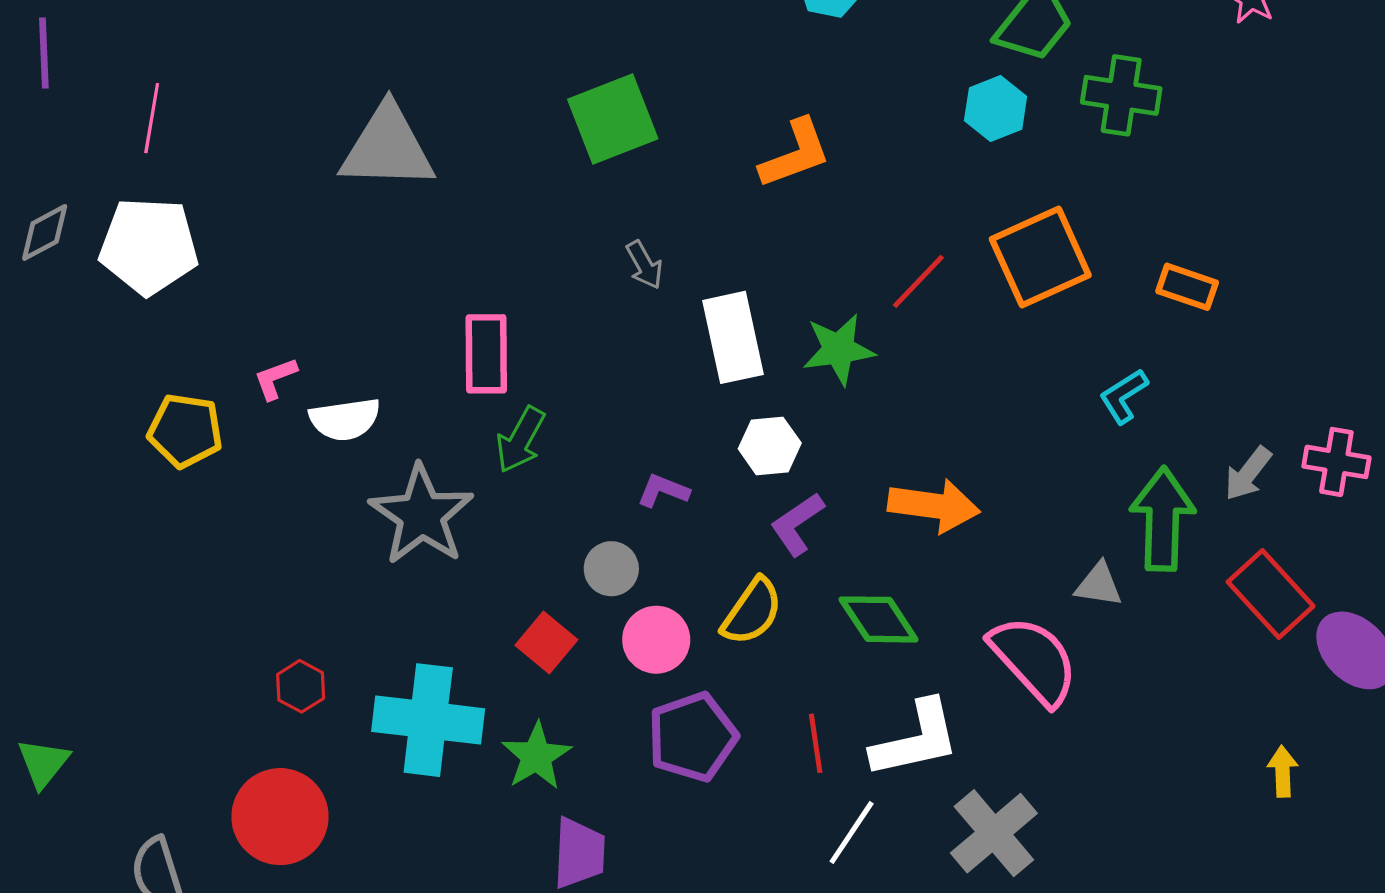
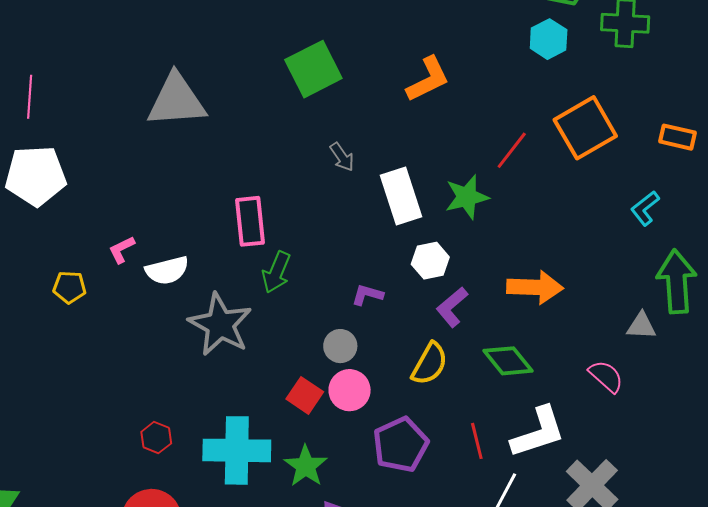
yellow pentagon: (185, 431) -> (69, 287), size x0.7
pink circle: (656, 640) -> (350, 390), moved
pink semicircle: (1034, 660) -> (606, 376), size x0.6

